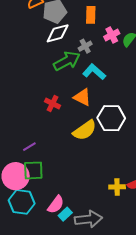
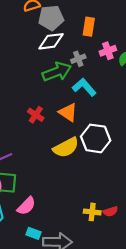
pink semicircle: (56, 205) -> (26, 206), moved
cyan rectangle: (65, 214) -> (34, 233), turned 56

